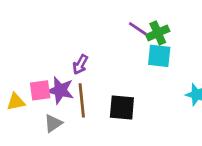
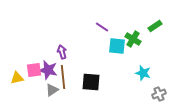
green cross: (158, 33) -> (133, 39), moved, turned -35
purple arrow: (80, 64) -> (62, 52), turned 136
gray triangle: (53, 123) -> (52, 90), moved

